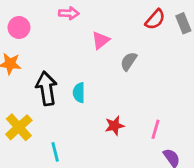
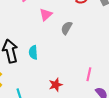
red star: (115, 126) -> (56, 85), moved

